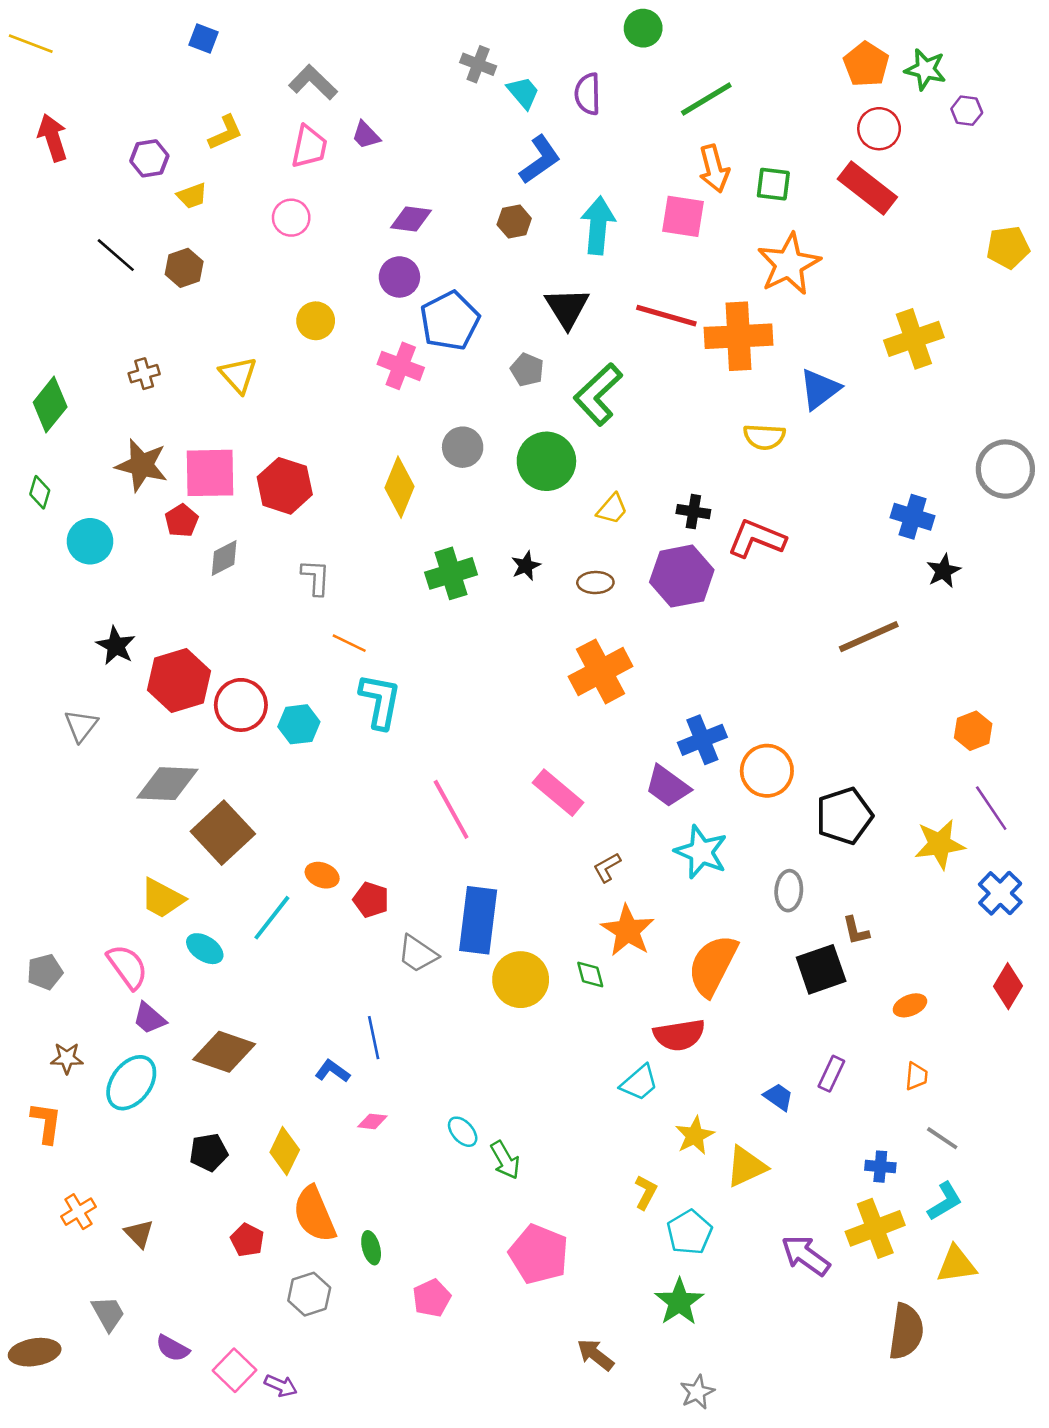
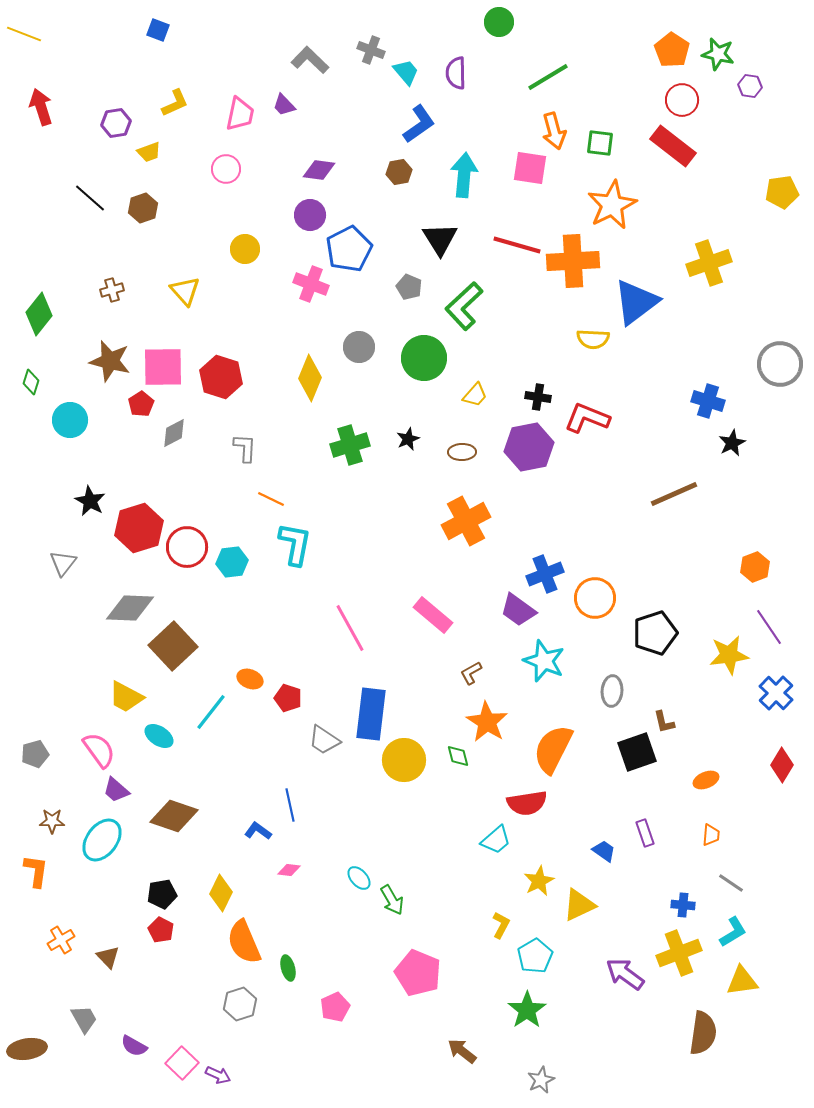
gray L-shape: (313, 82) -> (310, 60), moved
blue triangle: (820, 389) -> (636, 302), size x1.4
purple rectangle: (831, 1074) -> (645, 833), turned -44
red pentagon: (247, 1240) -> (161, 930), moved

